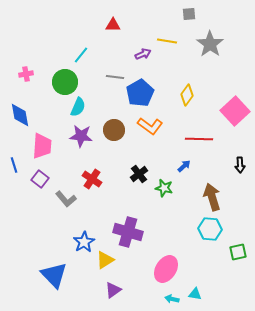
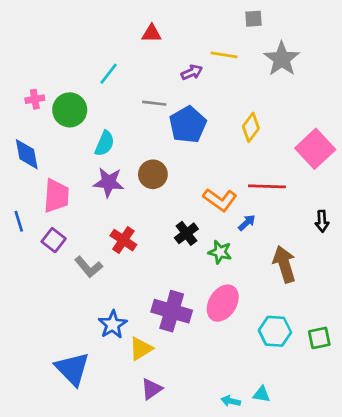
green circle: (65, 82) -> (70, 110), moved
orange L-shape: (150, 126) -> (220, 200), moved
cyan hexagon: (210, 229) -> (275, 331), moved
pink ellipse: (166, 269) -> (223, 303), moved

